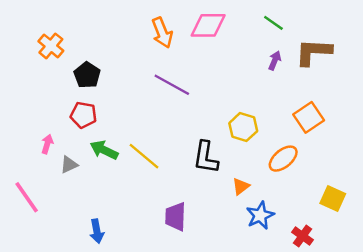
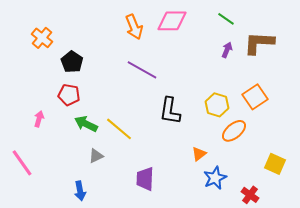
yellow hexagon: (243, 127) -> (217, 105), moved
black L-shape: (206, 157) -> (170, 111), moved
gray triangle: (69, 165) -> (96, 156), moved

